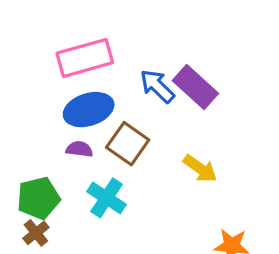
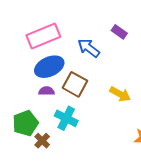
purple rectangle: (195, 87) -> (119, 32), moved, size x0.6
brown cross: (36, 233) -> (42, 141), moved

